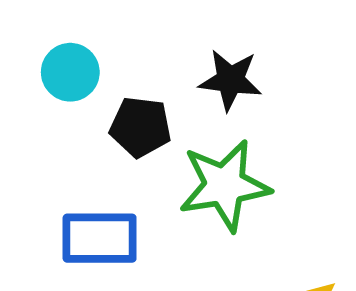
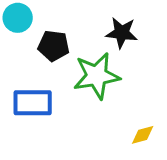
black star: (230, 80) -> (122, 33), moved

